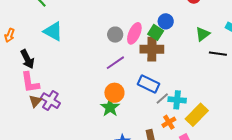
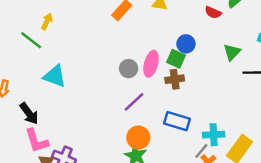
brown cross: (152, 49) -> (175, 79), size x0.7
gray line: (162, 98) -> (201, 151), moved

